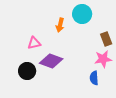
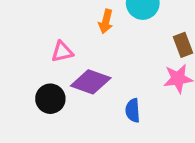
blue semicircle: (94, 78) -> (133, 110), moved

